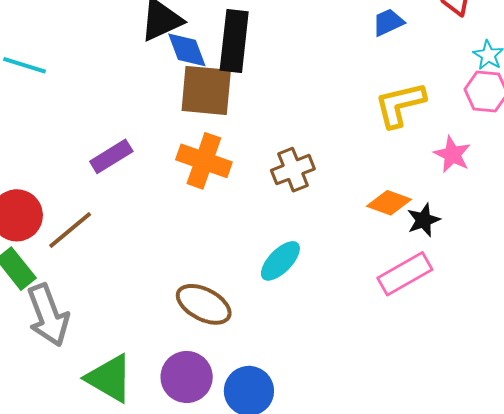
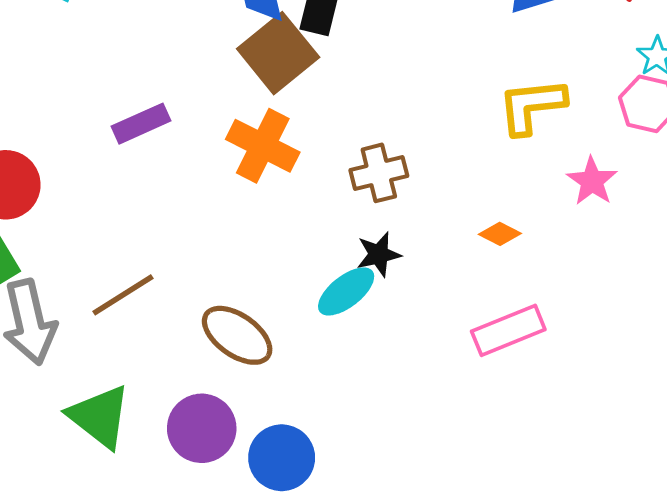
brown square: (206, 90) -> (278, 53), turned 38
orange diamond: (389, 203) -> (500, 234), size x0.7
black star: (424, 220) -> (379, 254), moved
brown line: (70, 230) -> (123, 295), moved

